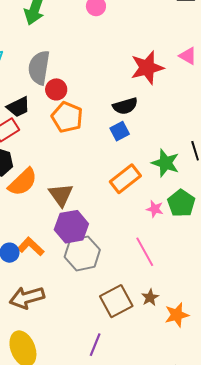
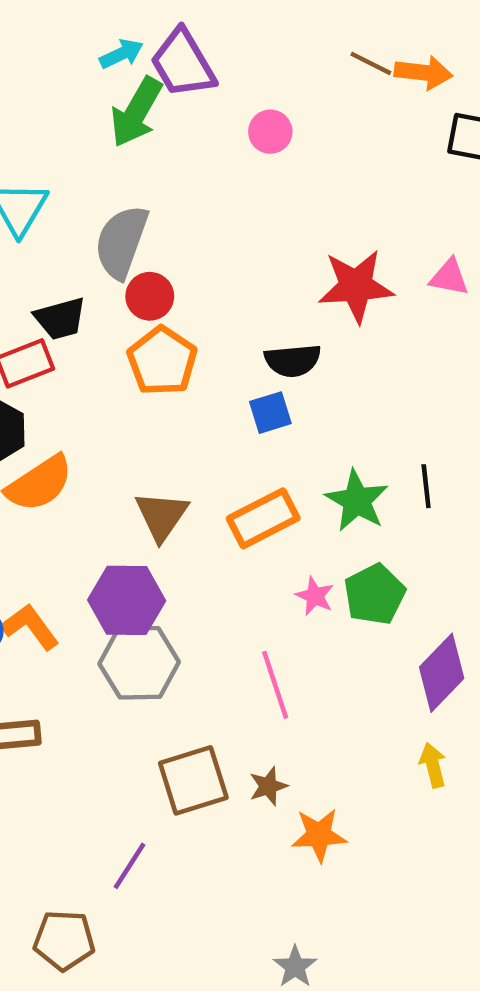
pink triangle: (188, 56) -> (449, 277), turned -30
brown triangle: (61, 195) -> (162, 516), moved

